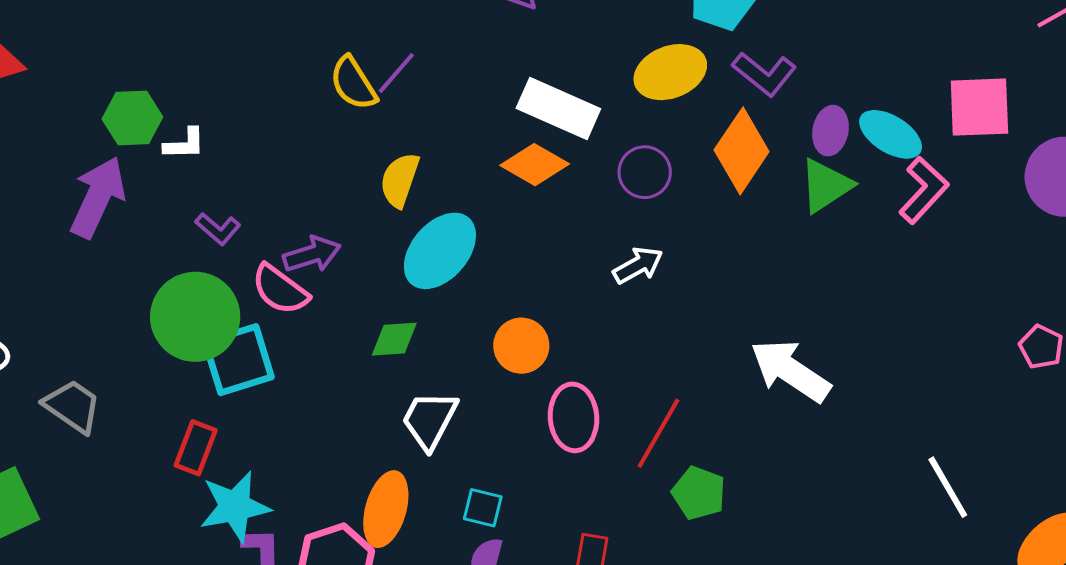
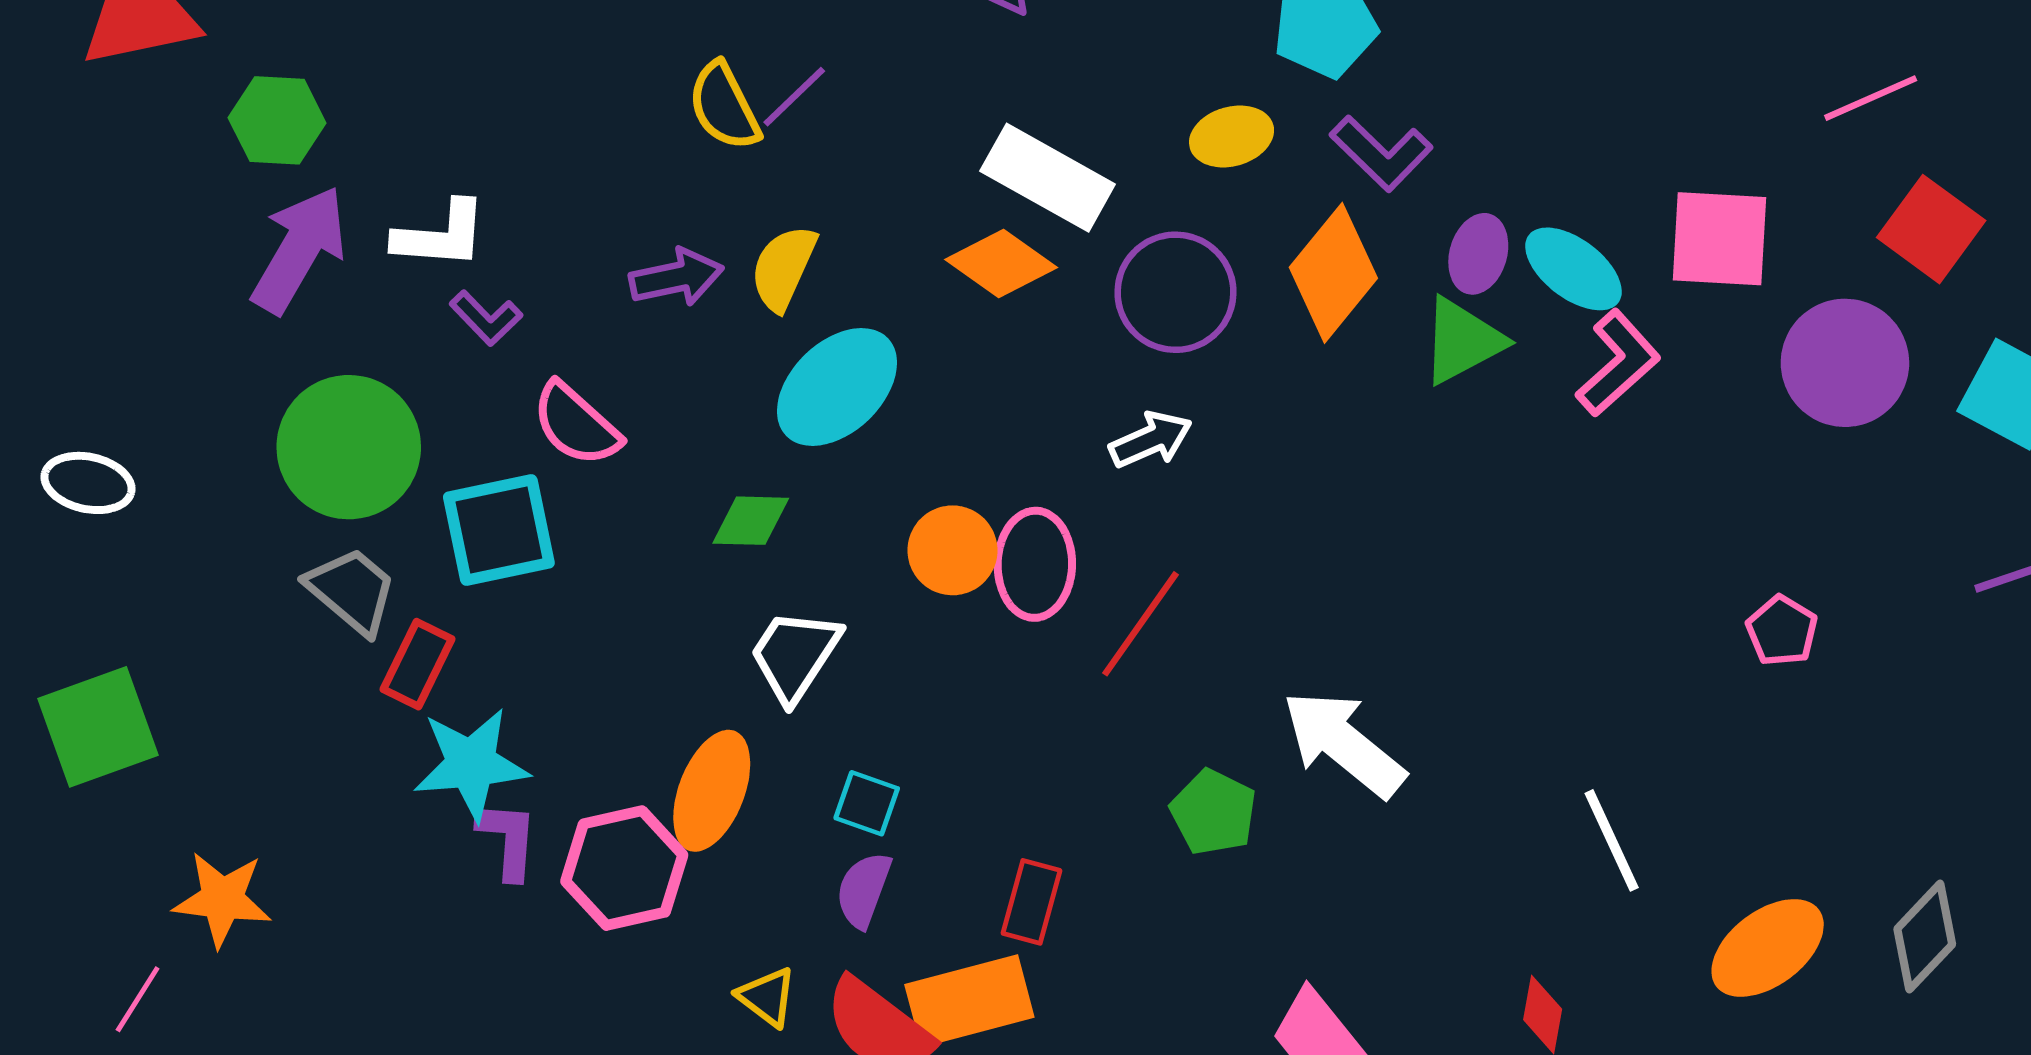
yellow ellipse: (670, 72) -> (1232, 136), size x0.7
green hexagon: (132, 118) -> (277, 120), moved
white L-shape: (185, 144) -> (440, 235), moved, size x1.4
purple circle: (645, 172) -> (1175, 292), size x1.4
purple arrow: (312, 254) -> (676, 277), moved
green circle: (195, 317) -> (349, 447), moved
white arrow: (790, 371) -> (1344, 744), moved
gray trapezoid: (72, 406) -> (352, 591), moved
pink ellipse: (574, 417) -> (1035, 564), moved
red line: (659, 433) -> (1140, 624), moved

